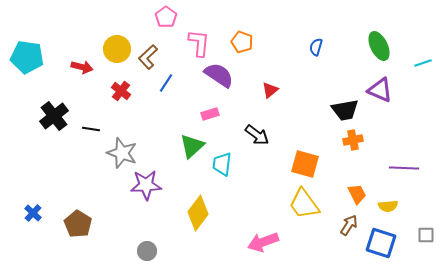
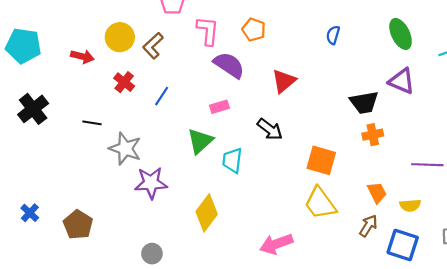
blue line: (166, 83) -> (162, 96), moved
red triangle: (270, 90) -> (284, 81), size x1.4
black cross: (54, 116) -> (33, 109), moved

